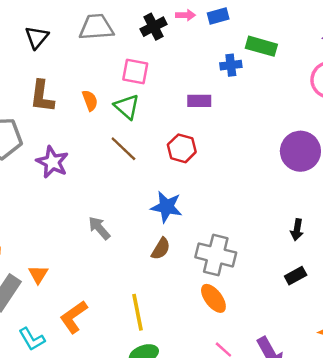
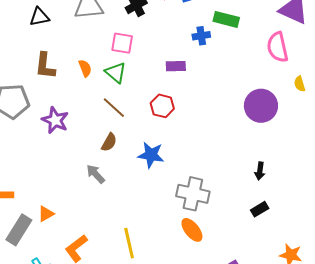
black triangle: (37, 37) -> (39, 17), turned 40
brown semicircle: (161, 249) -> (109, 142), moved
orange triangle: (38, 274) -> (46, 214), turned 30

